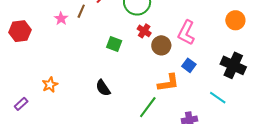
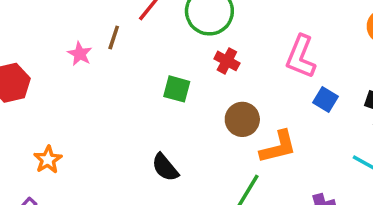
brown circle: (161, 45) -> (242, 119), moved
blue square: (189, 65) -> (325, 100), moved
orange star: (50, 85) -> (48, 160), moved

